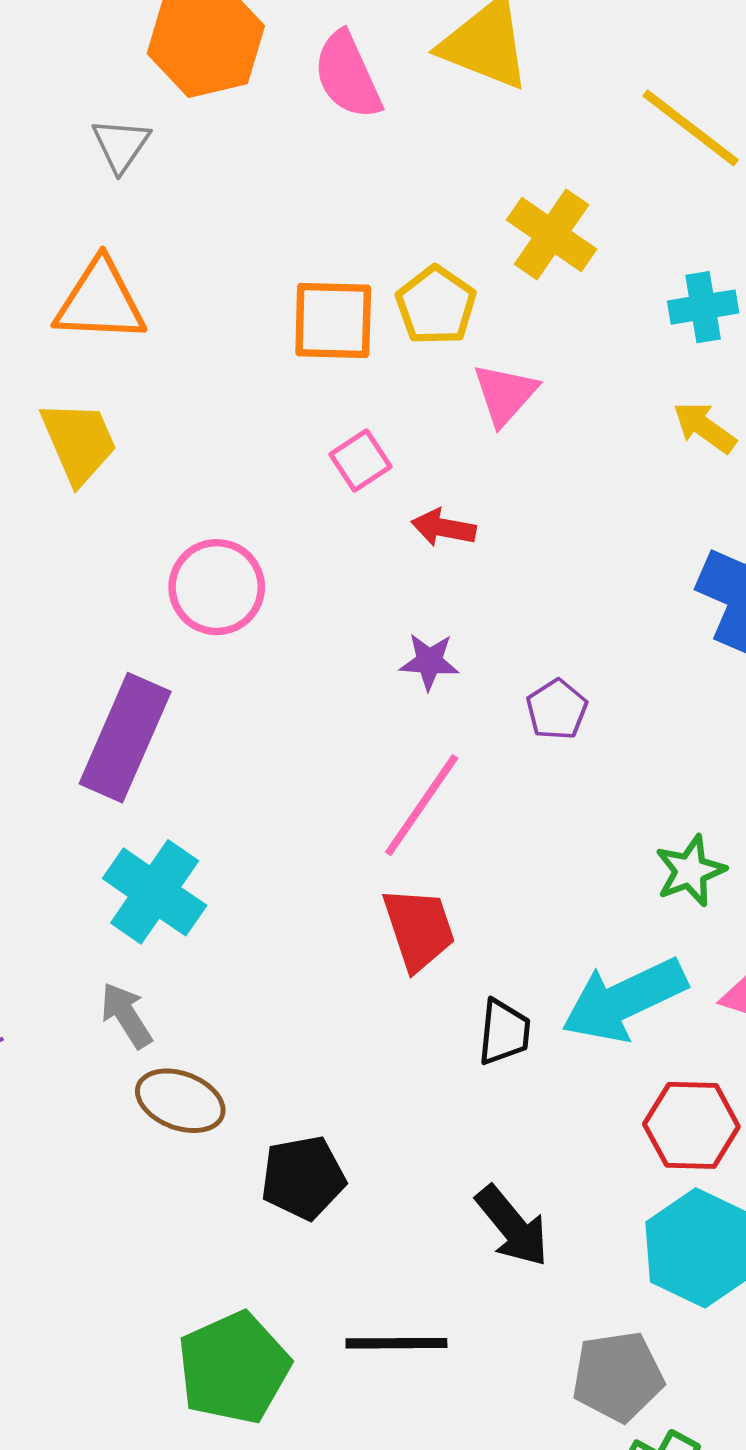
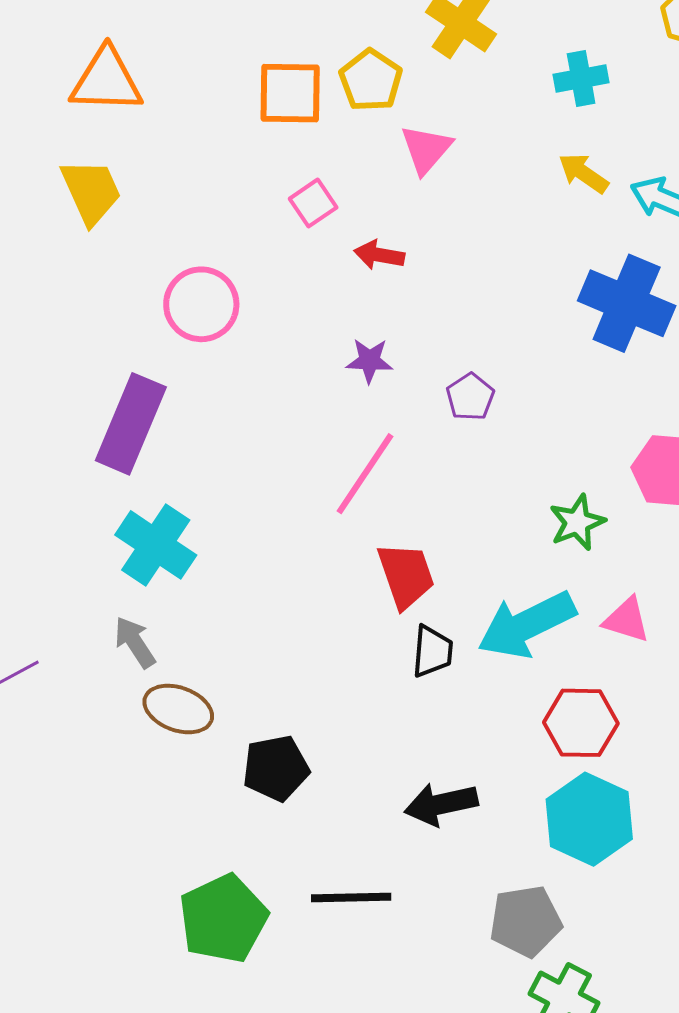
red trapezoid: (419, 929) -> (406, 575), moved
black arrow: (512, 1226) -> (441, 804), turned 118

